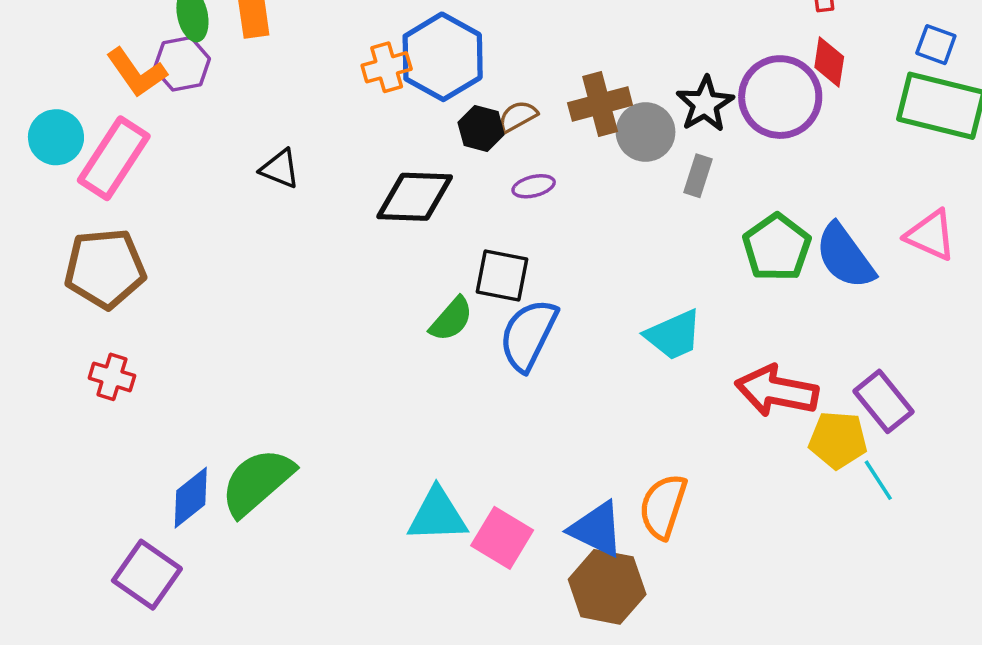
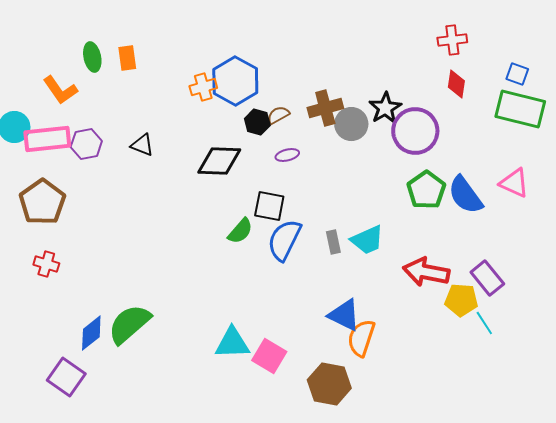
purple hexagon: (182, 64) -> (86, 144), moved
purple circle: (780, 97) -> (415, 131), moved
pink rectangle: (114, 158) -> (47, 139), turned 51
gray rectangle: (698, 176) -> (333, 242), moved, turned -30
brown pentagon: (105, 268) -> (42, 202), turned -30
blue triangle: (597, 529) -> (344, 315), moved

